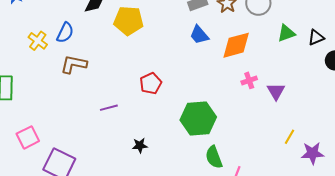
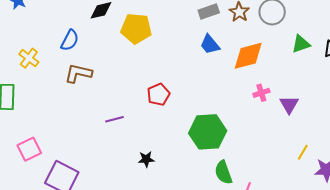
yellow cross: (38, 41) -> (29, 58), moved

